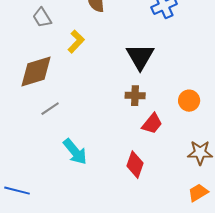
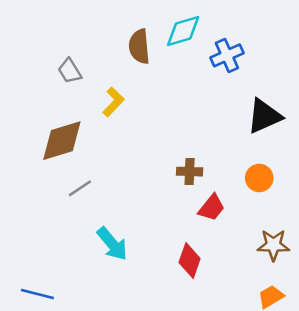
black triangle: (140, 57) -> (264, 116), moved, turned 36

